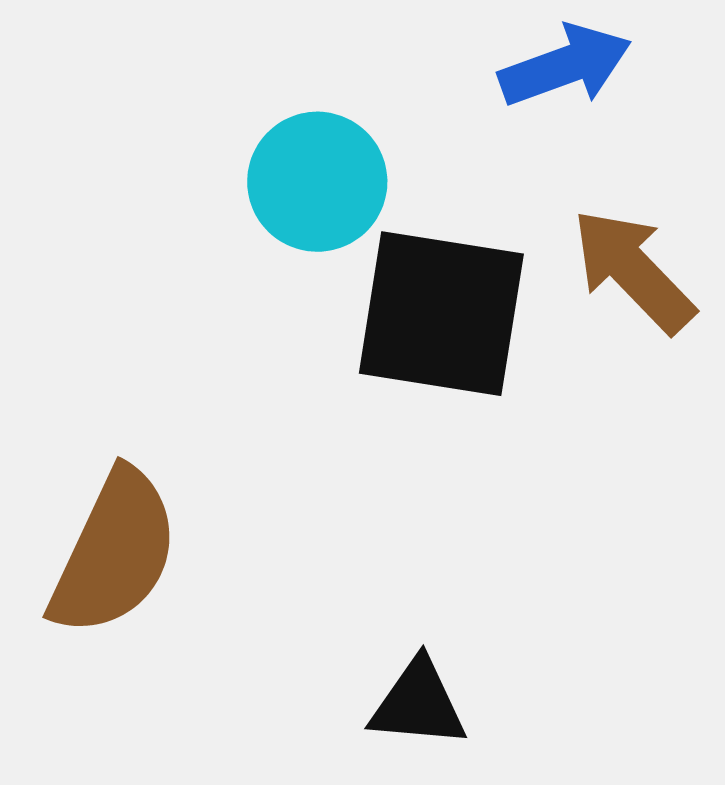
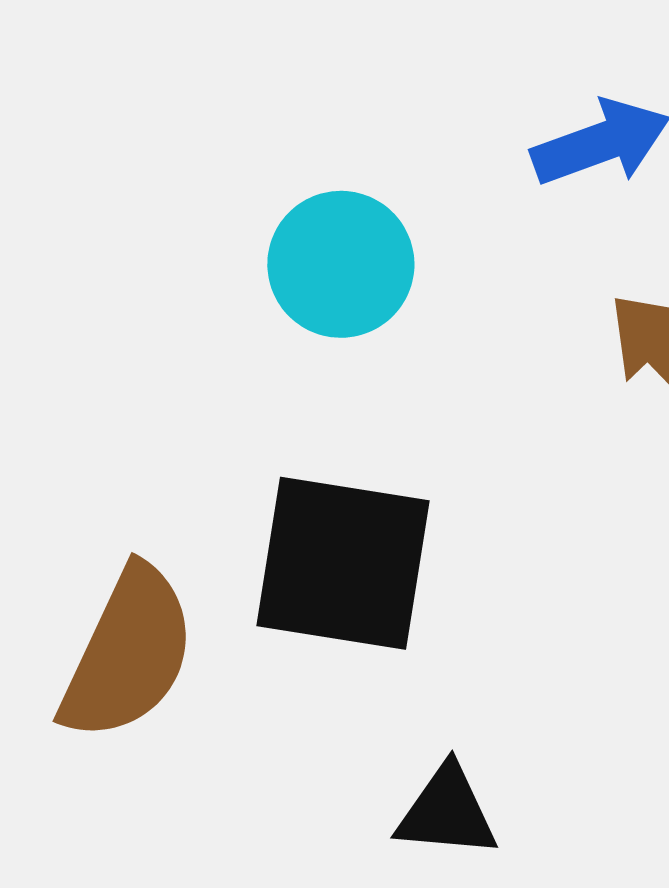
black square: (441, 314) -> (343, 563), moved

